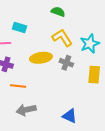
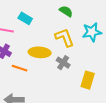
cyan star: (90, 44) -> (92, 32), moved
orange line: (18, 86) -> (20, 68), moved

